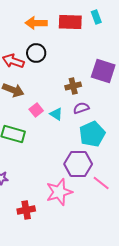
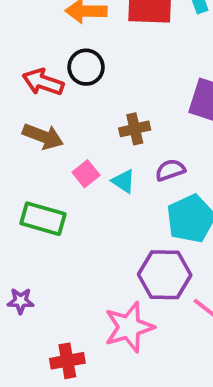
brown cross: (73, 86) -> (135, 129), moved

